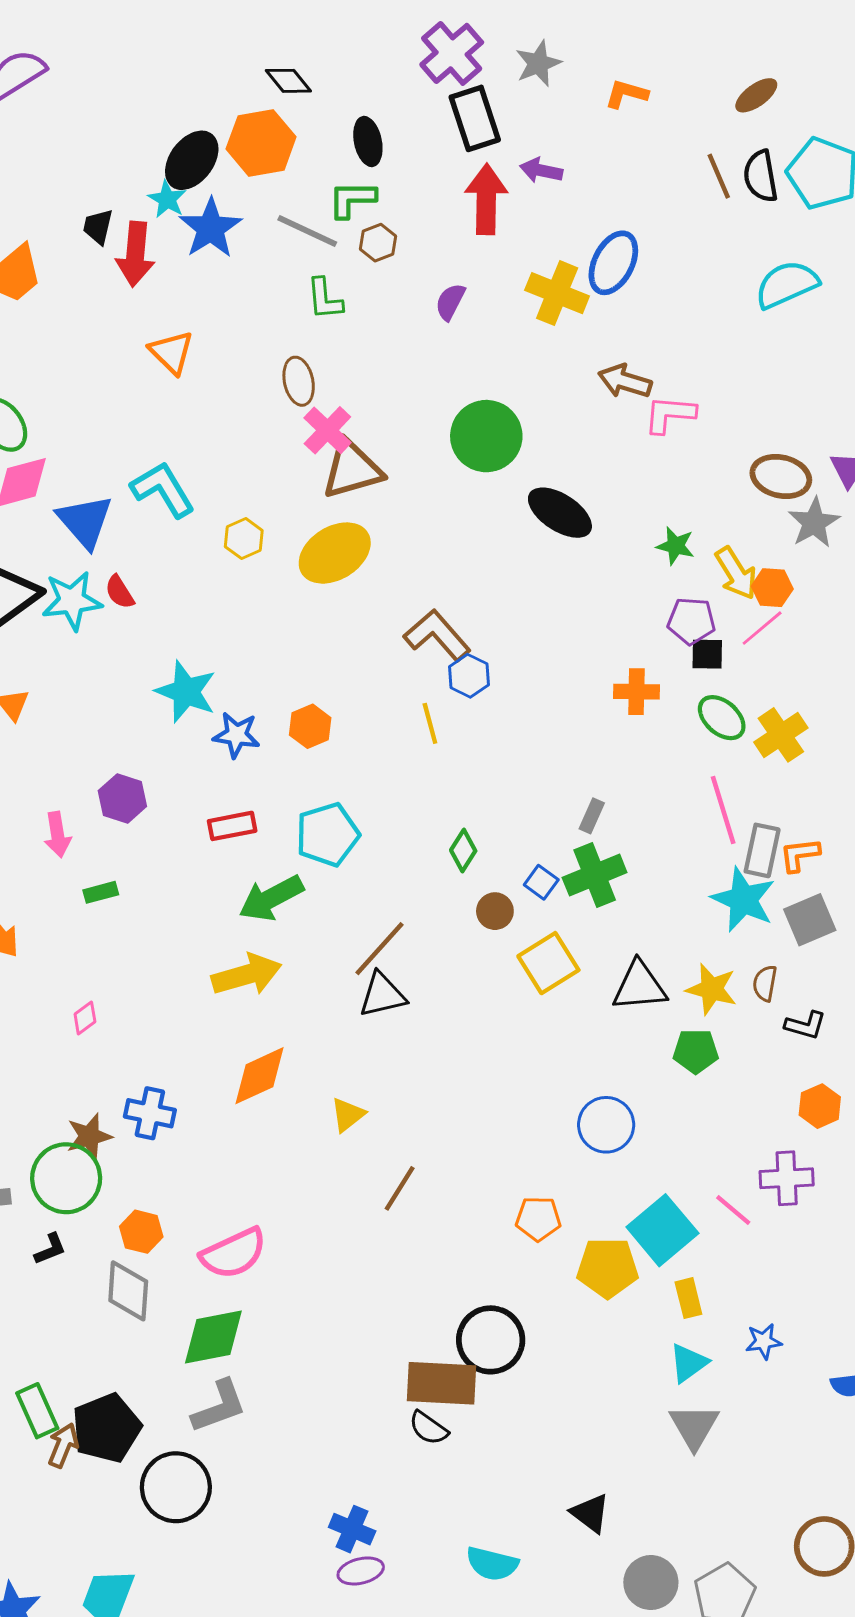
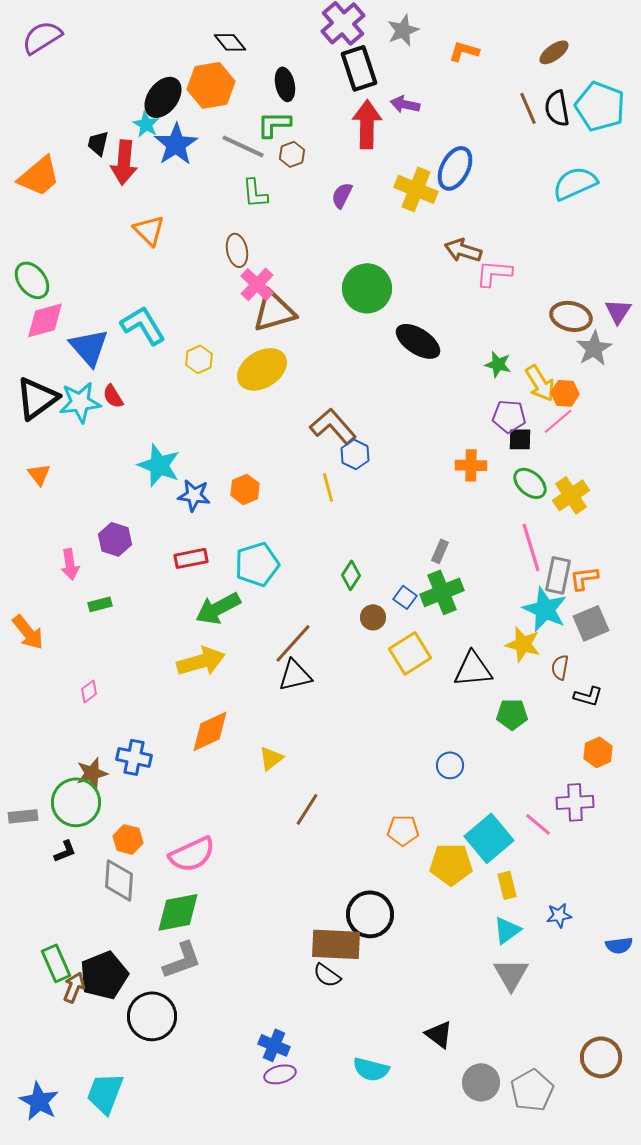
yellow star: (712, 989) -> (523, 644), moved
blue circle: (606, 1125) -> (450, 765), size x0.7

